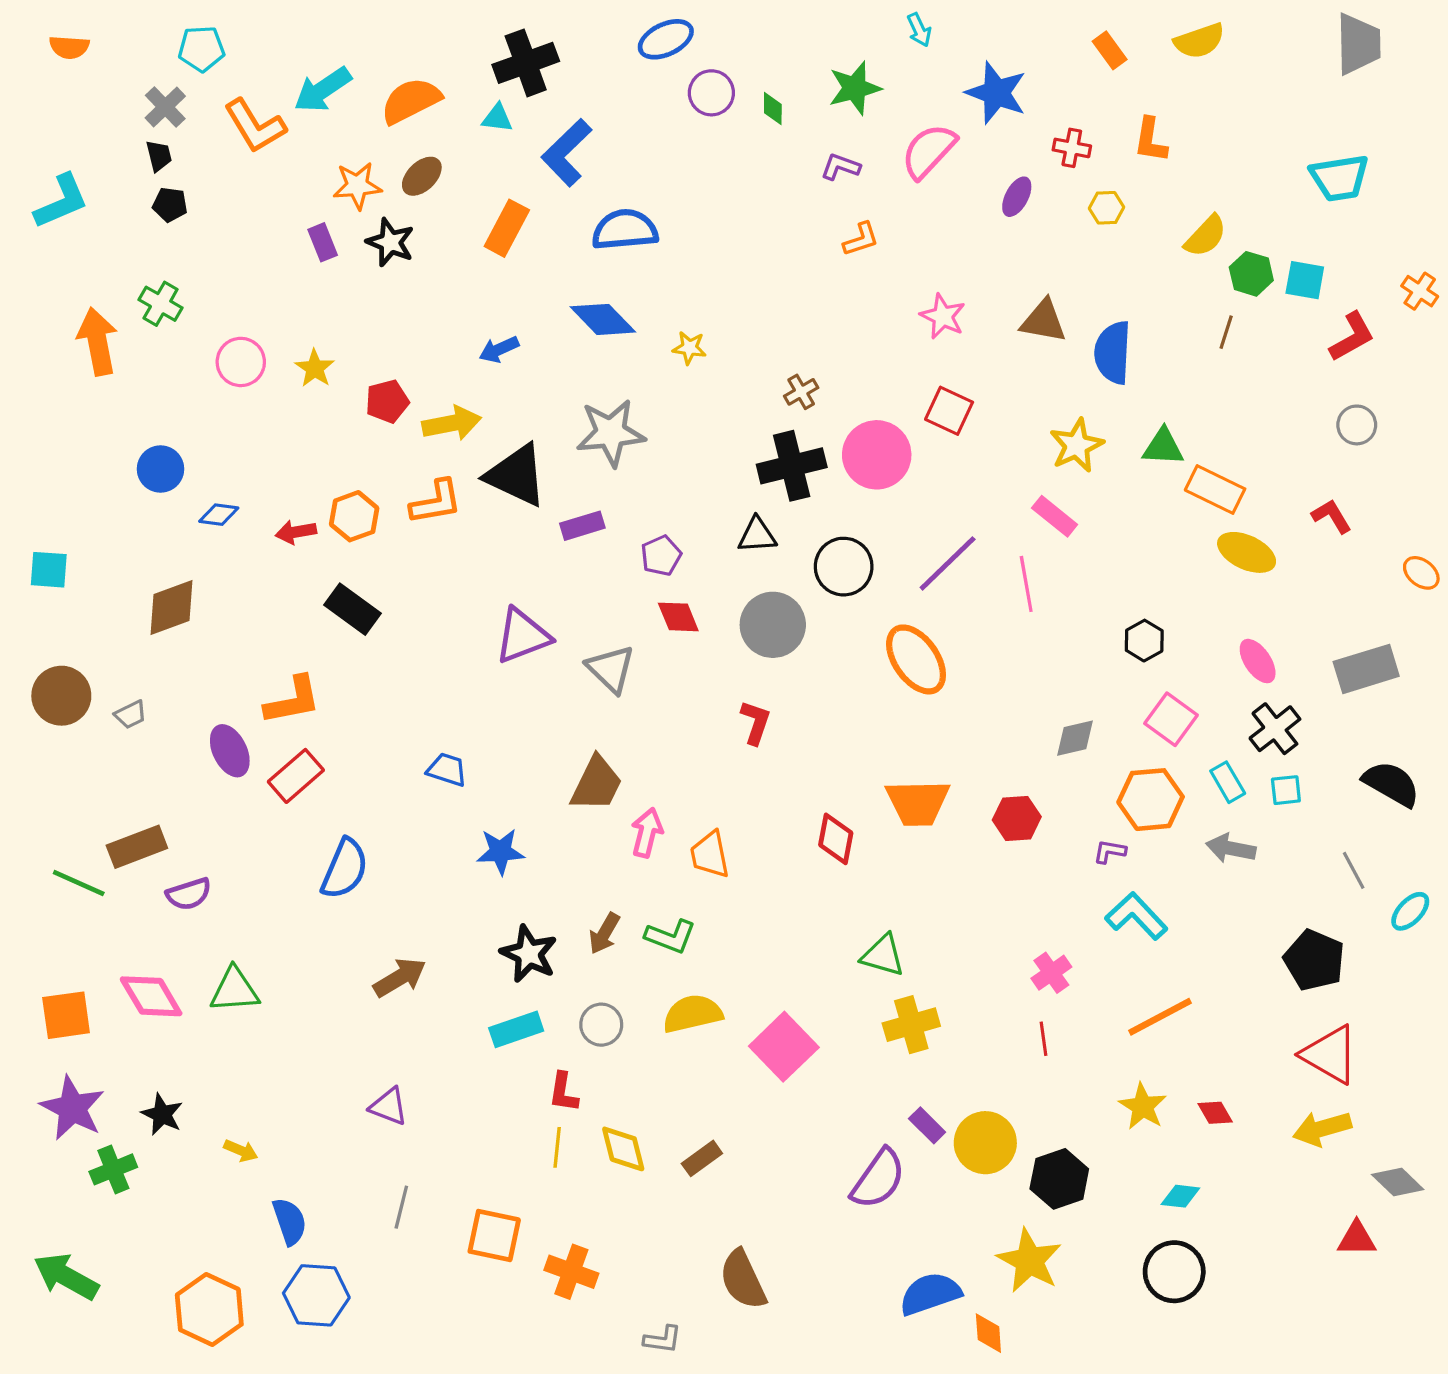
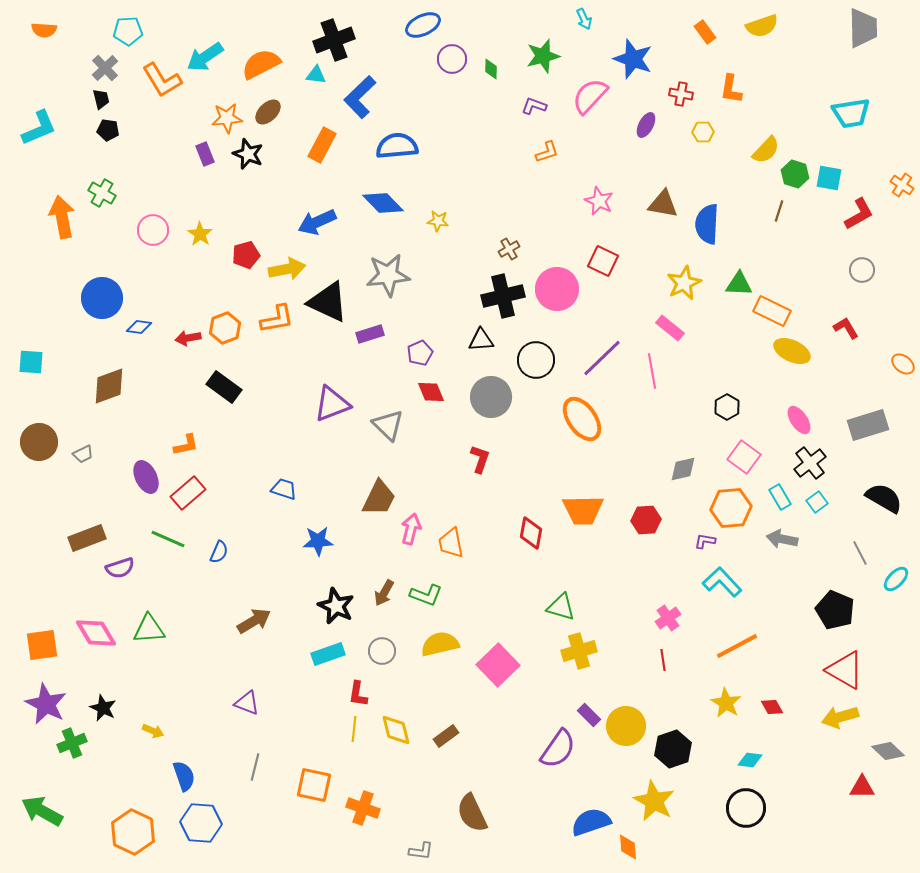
blue arrow: (499, 349) -> (317, 222), size x1.5
blue circle: (161, 469) -> (102, 298), size x1.4
orange L-shape: (293, 700) -> (186, 445), size x0.7
cyan square: (1286, 790) -> (817, 502), turned -30
blue semicircle: (345, 869) -> (219, 552), size x0.6
green line: (79, 883) -> (168, 539), moved

